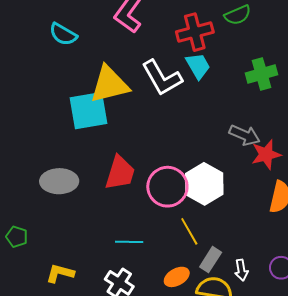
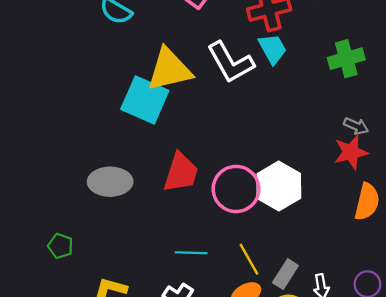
cyan square: (89, 111) -> (145, 100), turned 33
gray arrow: (245, 135) -> (356, 126), moved, size x0.7
yellow line: (189, 231) -> (249, 259), moved

